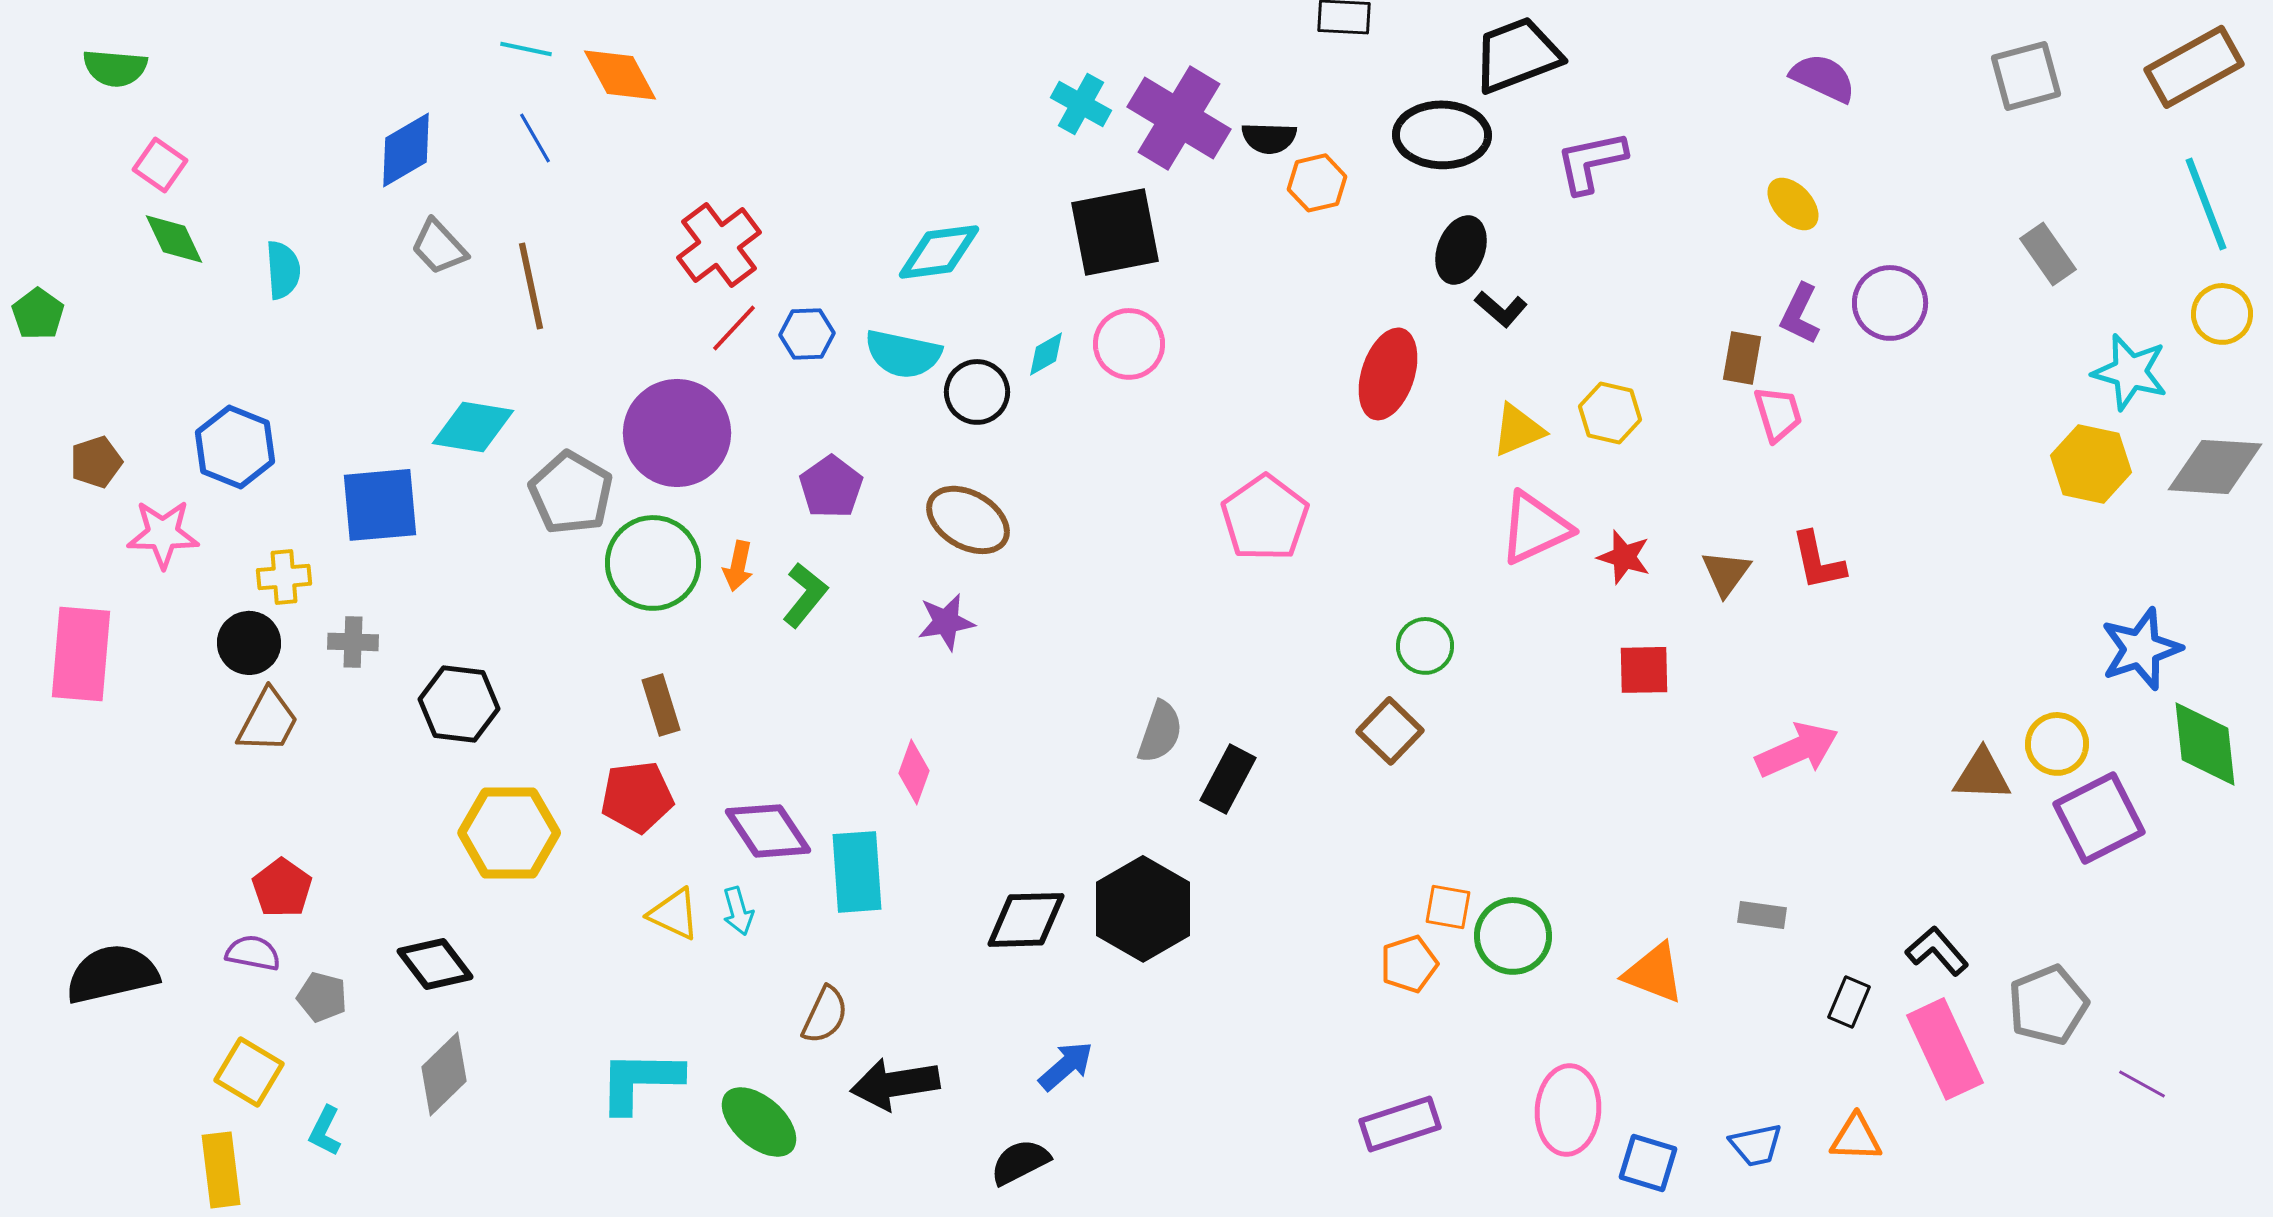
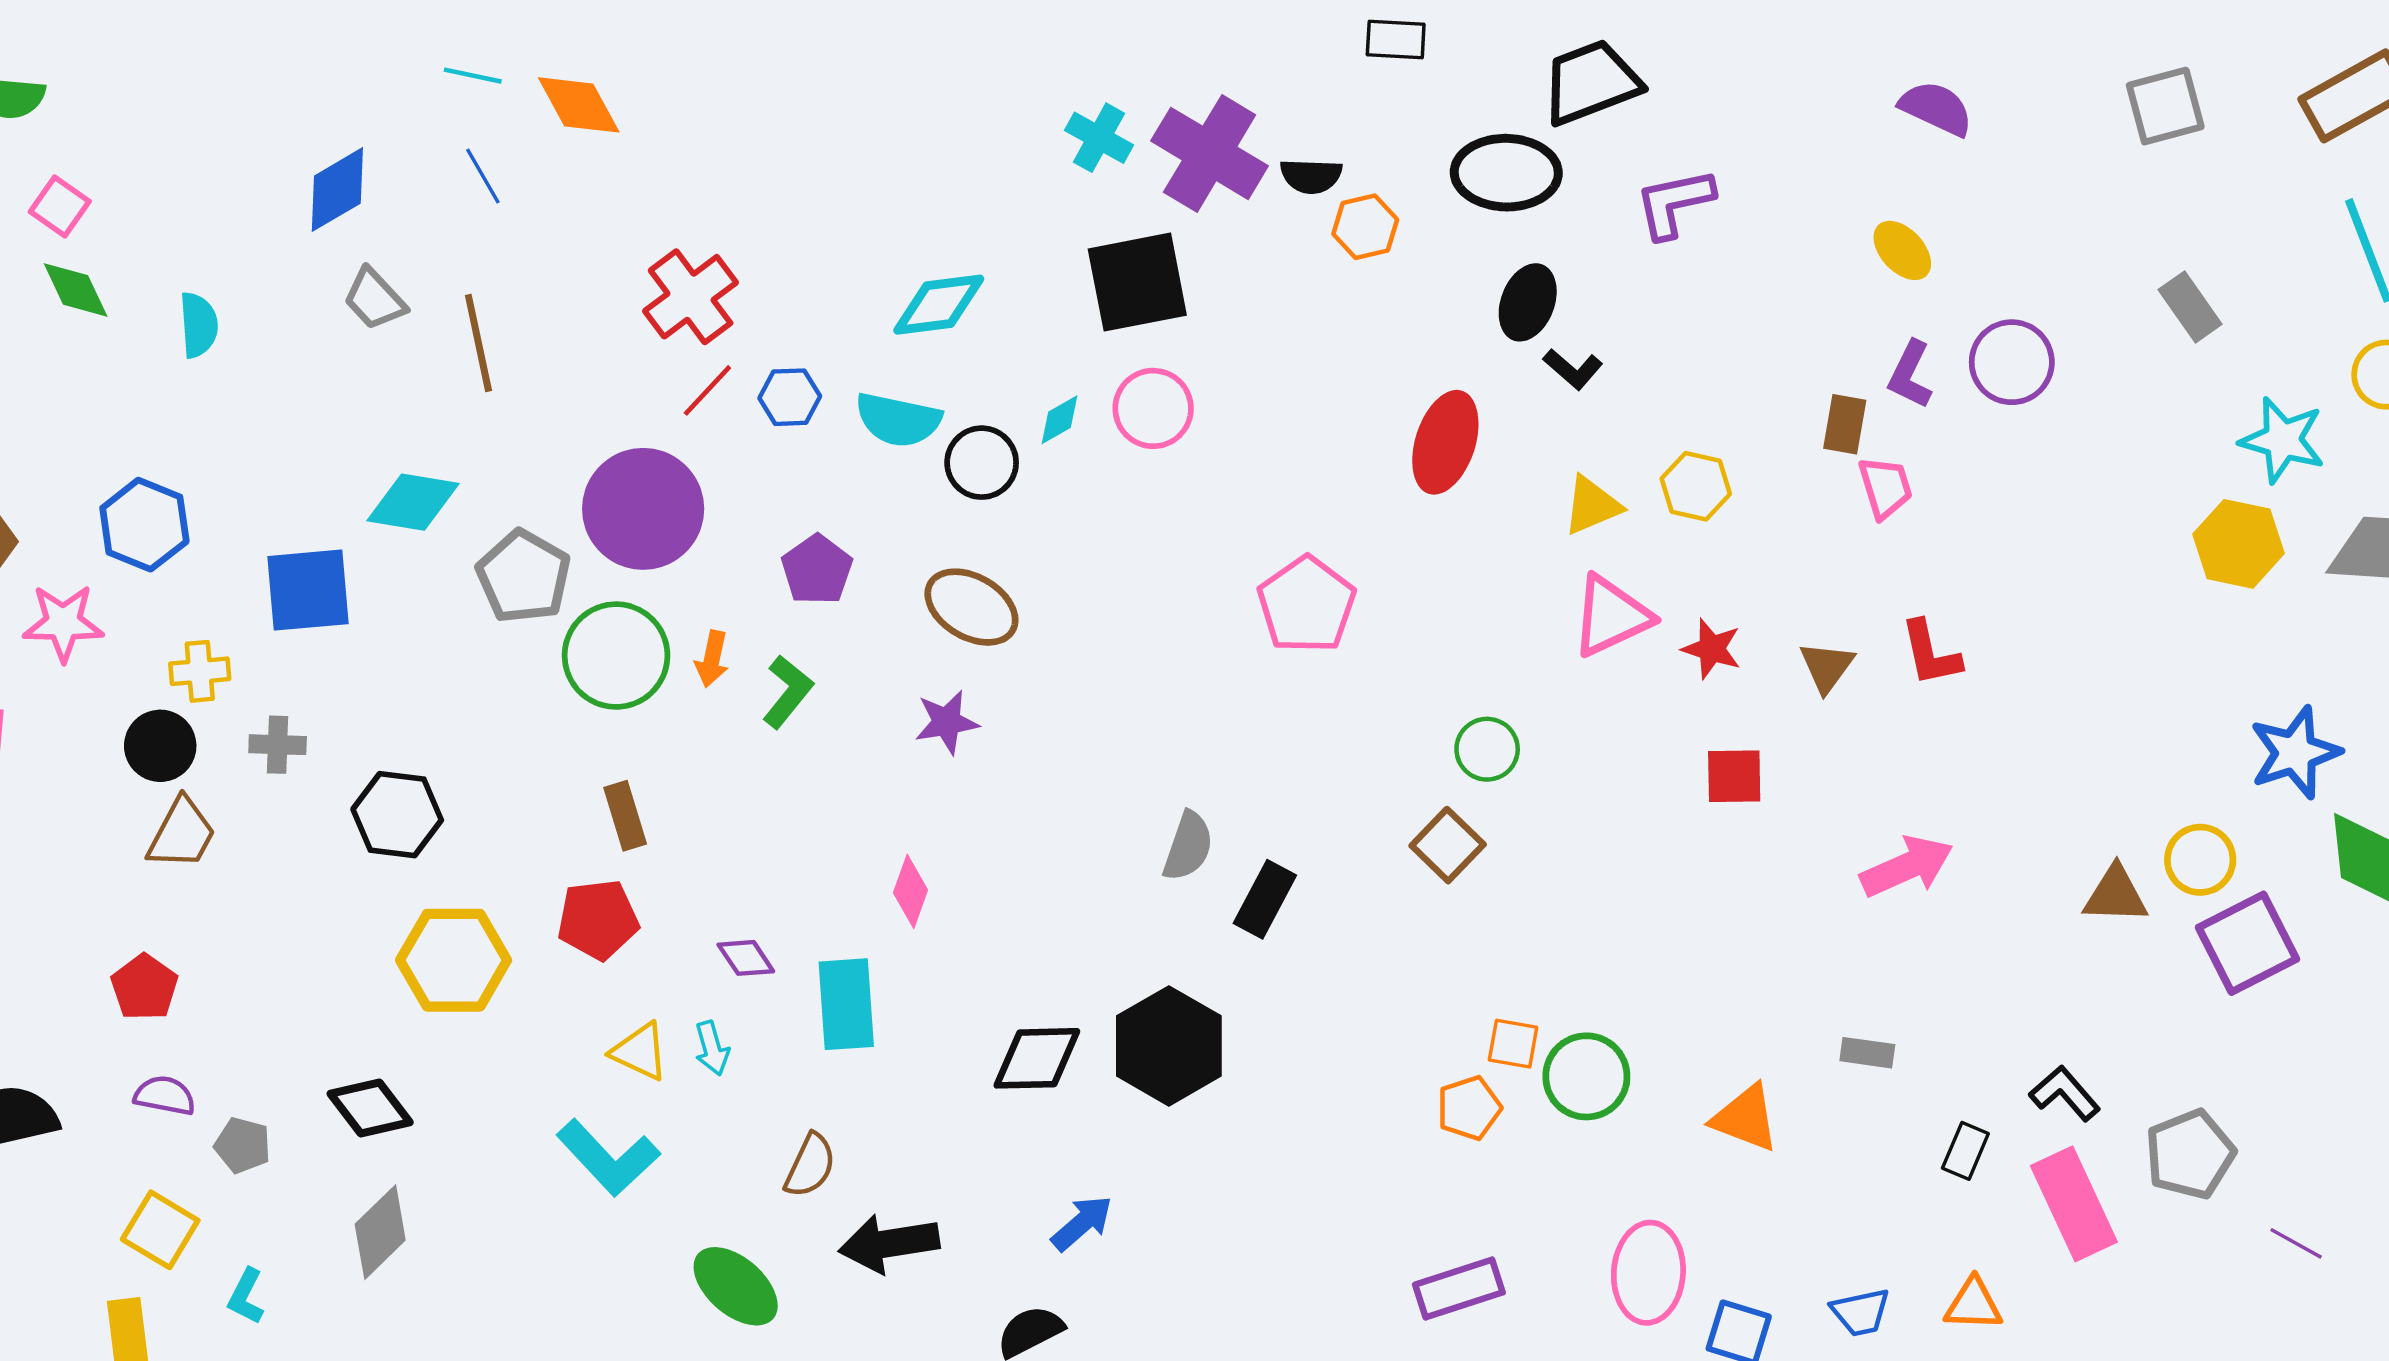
purple diamond: (768, 831) -> (746, 958), size x0.6
red pentagon: (282, 888) -> (144, 987), moved
cyan L-shape: (640, 1081) -> (608, 1158), moved, turned -134

